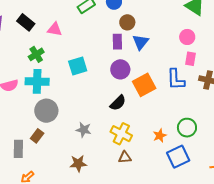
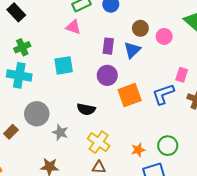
brown circle: (127, 22) -> (140, 28), moved
pink triangle: (55, 29) -> (73, 27), moved
pink circle: (187, 37) -> (164, 36), moved
blue L-shape: (176, 79) -> (163, 94), turned 65
black semicircle: (118, 103) -> (86, 109), moved, turned 48
gray circle: (46, 111) -> (37, 114), moved

